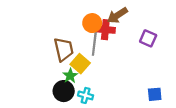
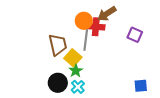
green star: (70, 76) -> (76, 71), moved
cyan cross: (86, 95) -> (78, 87), turned 32

